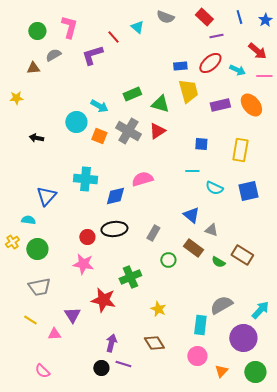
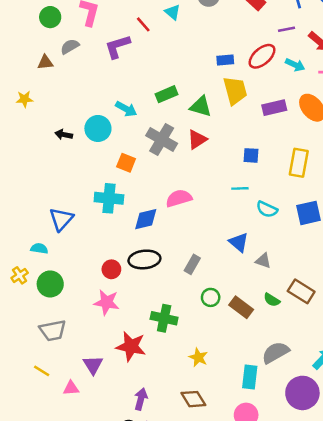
purple line: (216, 36) -> (286, 29), moved
orange square: (99, 136) -> (126, 163), moved
black arrow: (36, 138) -> (64, 135), moved
brown rectangle: (193, 248) -> (241, 307), moved
green cross: (130, 277) -> (164, 318), turned 35

